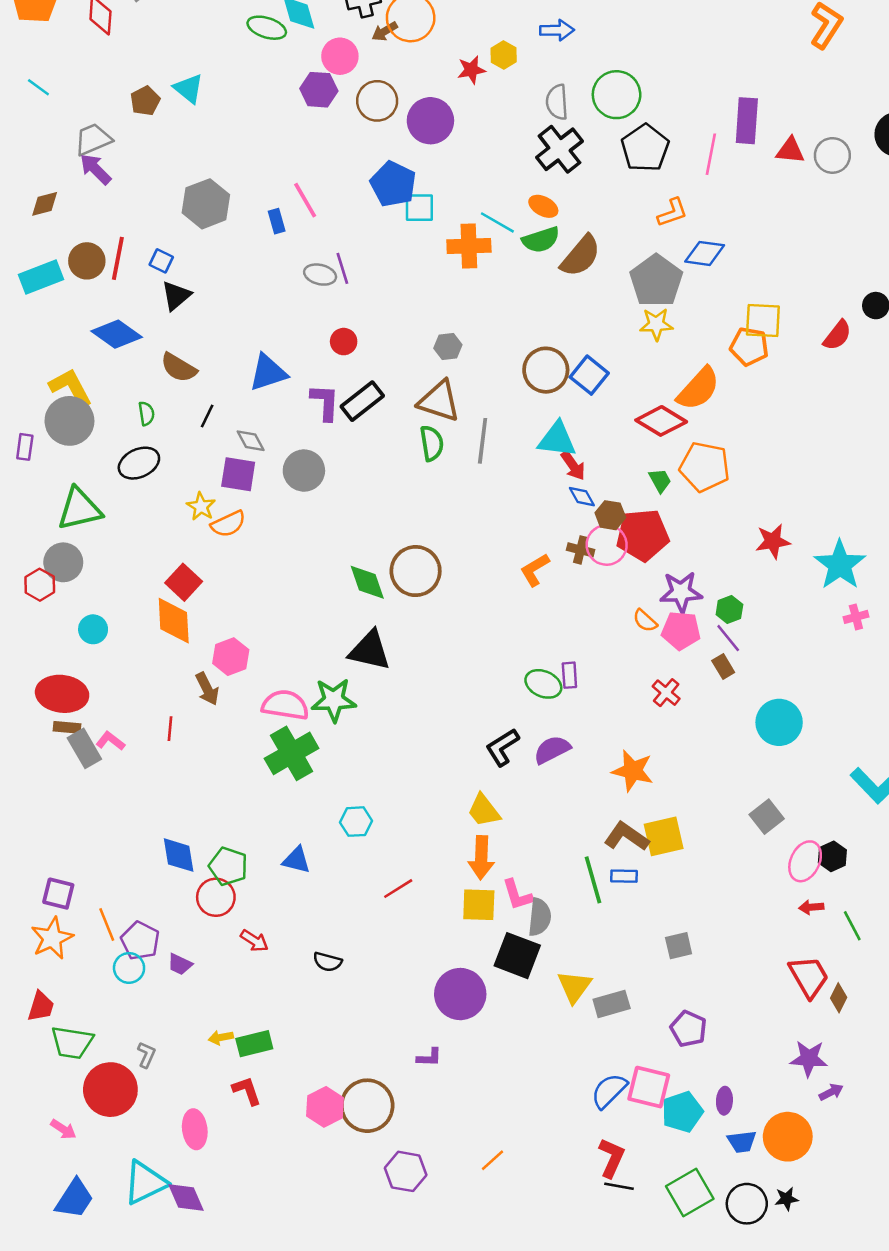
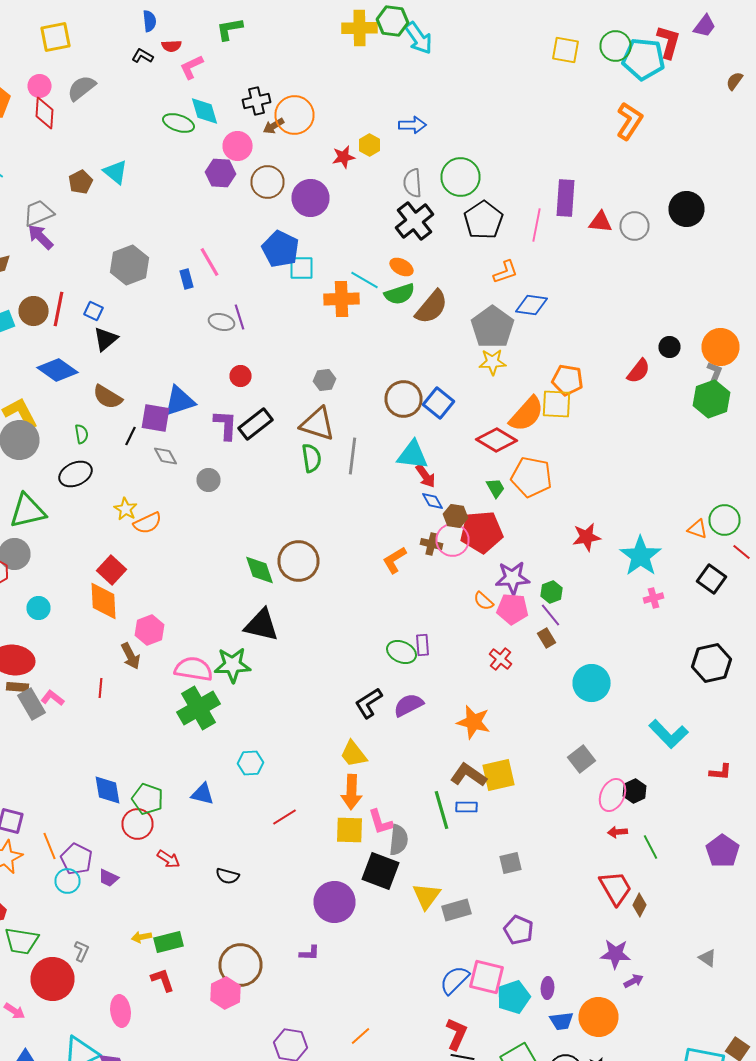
yellow square: (763, 320) -> (556, 404), moved
gray circle: (304, 471) -> (208, 480), size x0.7
purple square: (238, 474) -> (156, 418), moved
brown circle: (367, 1106) -> (240, 965), moved

